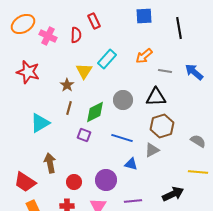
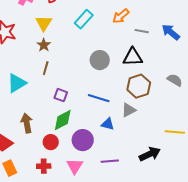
yellow triangle: (84, 71) -> (44, 23), moved
green diamond: (95, 112) -> (63, 120), moved
gray semicircle: (198, 141) -> (175, 80), moved

